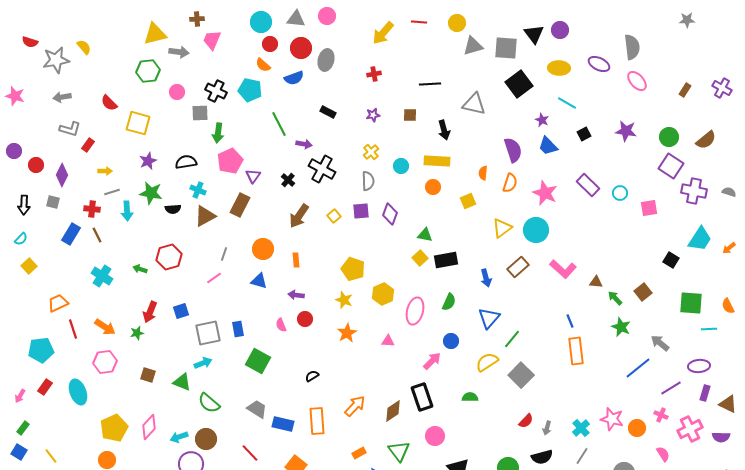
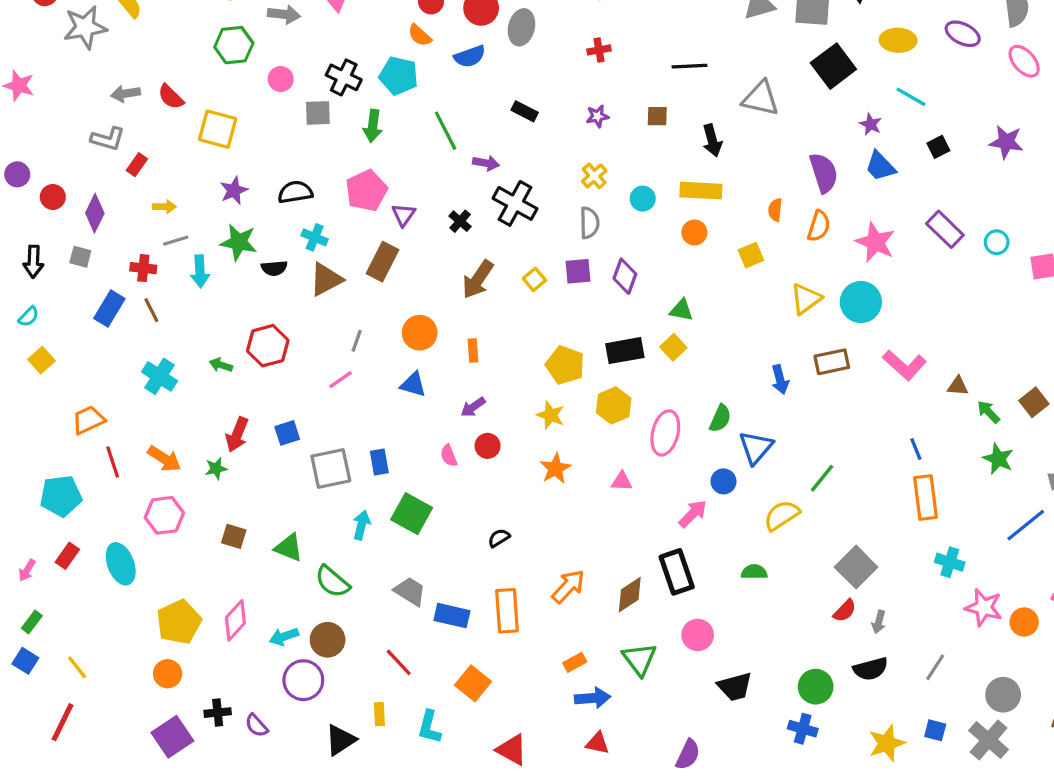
gray arrow: (62, 97) -> (126, 94), moved
green arrow: (218, 133) -> (373, 126), moved
black rectangle: (446, 260) -> (625, 351), moved
brown rectangle: (518, 267) -> (832, 362), turned 30
purple arrow: (296, 295) -> (473, 407), turned -42
blue triangle: (489, 318) -> (756, 447), moved
cyan arrow: (203, 363) -> (361, 525), moved, turned -54
gray square: (521, 375) -> (856, 567), moved
cyan cross: (581, 428) -> (950, 562), moved, turned -30

